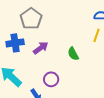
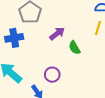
purple arrow: (41, 48) -> (57, 34), moved

